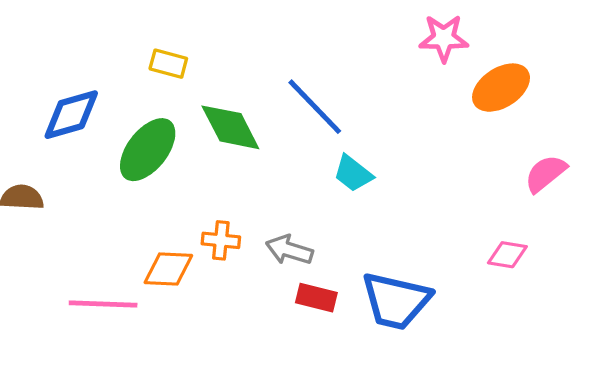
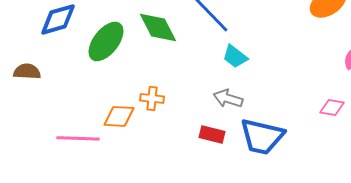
gray arrow: (289, 250) -> (228, 98), moved

